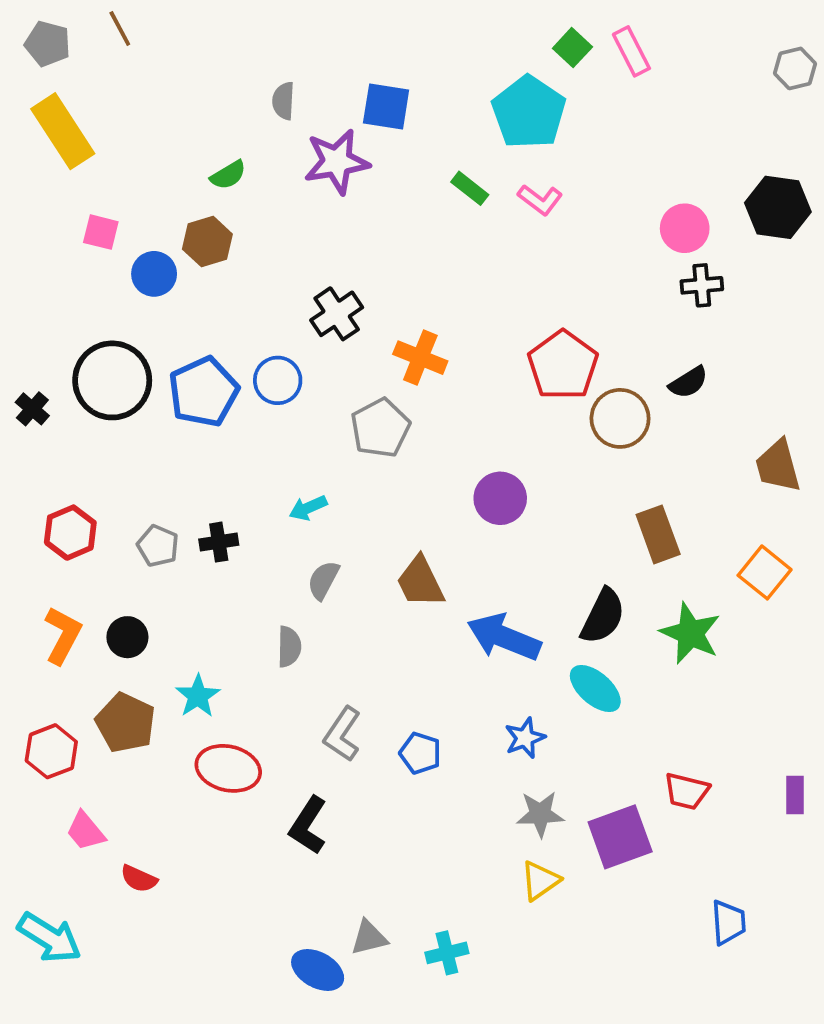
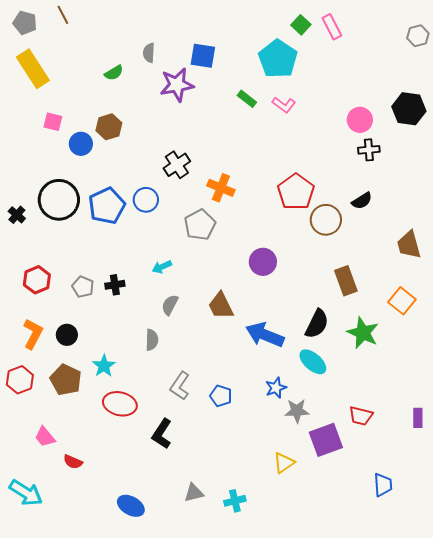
green semicircle: (228, 175) -> (114, 73), moved
red hexagon: (51, 751) -> (20, 380), moved
gray star: (540, 814) -> (297, 411), moved
blue ellipse: (318, 970) -> (131, 506), moved

